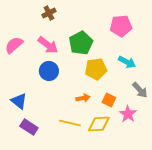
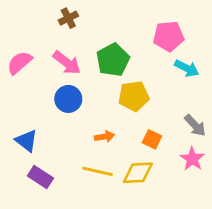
cyan arrow: (127, 62) -> (187, 68), moved
orange arrow: (83, 98) -> (105, 137), moved
pink star: (128, 114) -> (192, 159), moved

